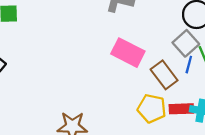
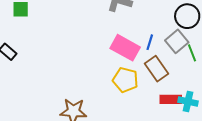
blue line: (189, 65) -> (150, 42), moved
yellow pentagon: (152, 108) -> (125, 80), moved

